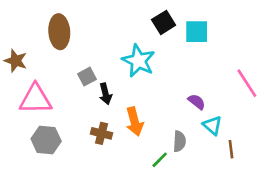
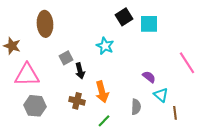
cyan star: (138, 61) -> (105, 46), size x0.7
green line: (160, 160) -> (104, 121), moved

